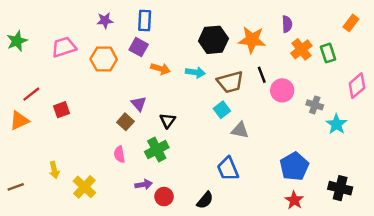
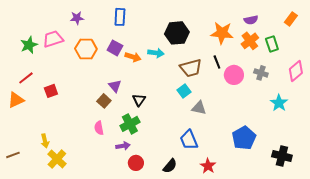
purple star: (105, 20) -> (77, 18), moved
purple semicircle: (287, 24) -> (251, 20), moved, turned 80
orange star: (252, 40) -> (222, 33), moved
green star: (17, 41) -> (29, 45), moved
purple square: (139, 47) -> (115, 48), moved
cyan arrow: (195, 72) -> (156, 53), moved
gray cross: (315, 105) -> (261, 73), moved
purple arrow: (144, 185) -> (123, 146), moved
yellow cross: (84, 187) -> (57, 159), moved
red star: (294, 200) -> (208, 166), moved

